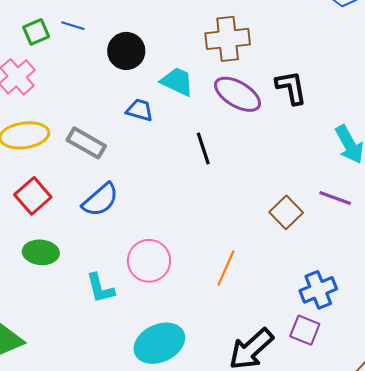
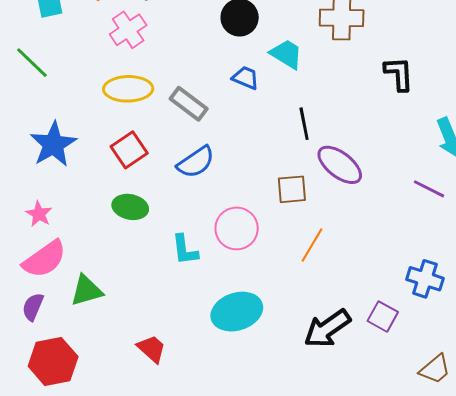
purple ellipse: (238, 94) -> (340, 165), moved
brown square: (286, 212) -> (292, 189), moved, turned 32
blue cross: (318, 290) -> (425, 279), moved, turned 33

